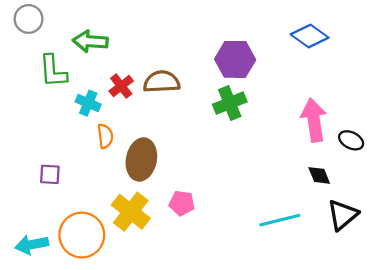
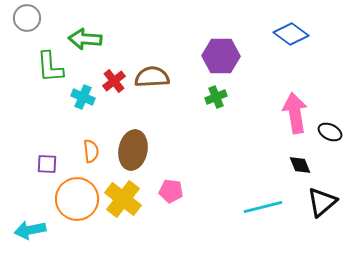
green cross: (230, 103) -> (216, 97), size x0.7
orange semicircle: (105, 136) -> (91, 151), moved
orange circle: (82, 235) -> (77, 199), moved

